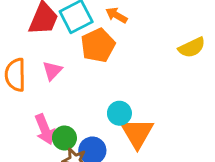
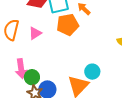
cyan circle: (119, 113) -> (92, 72), moved

